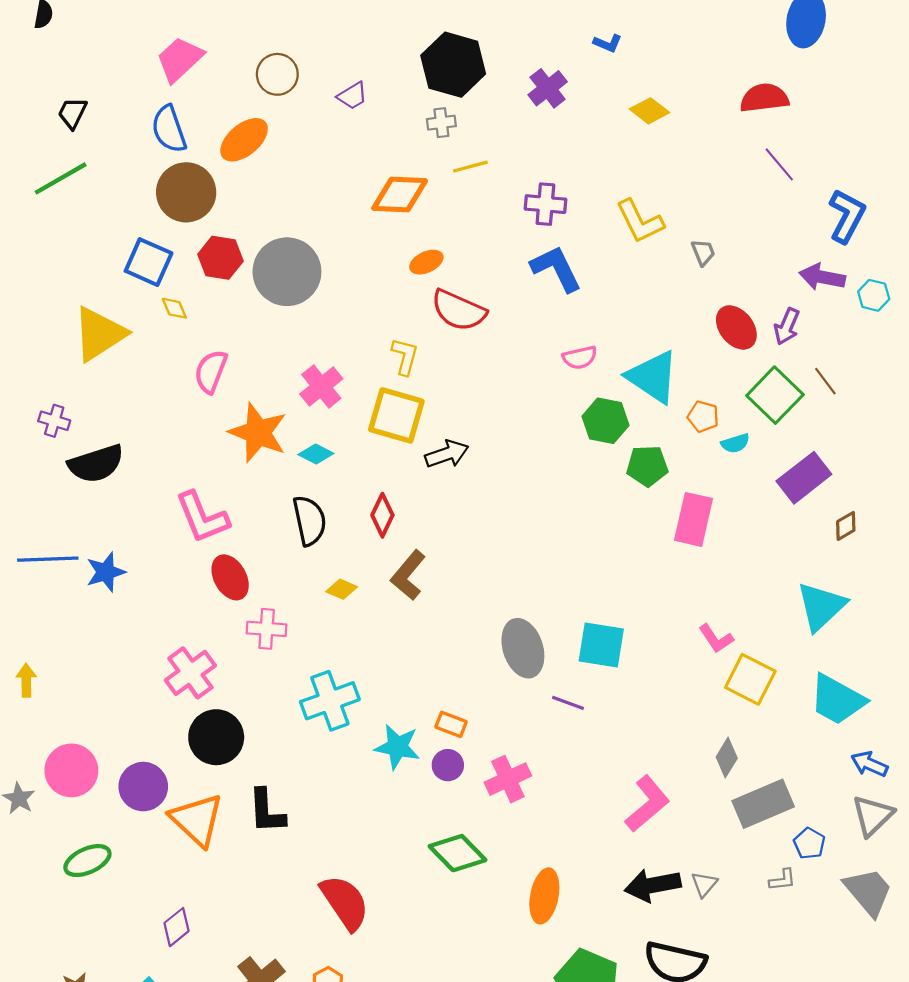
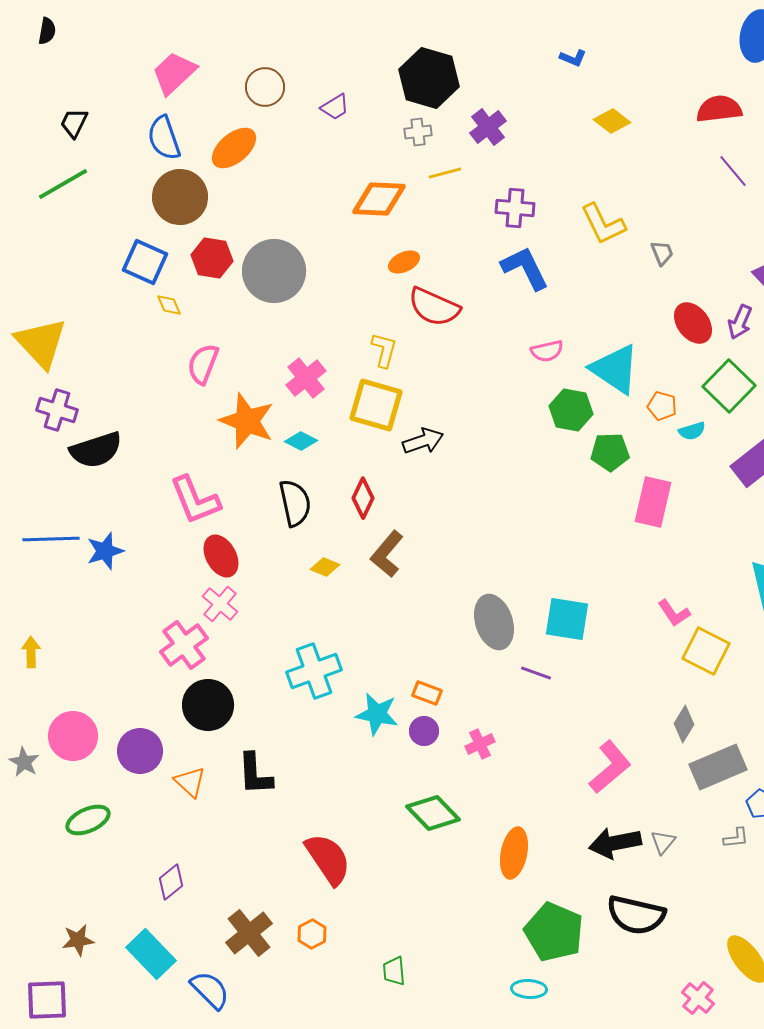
purple cross: (548, 88) -> (488, 127), moved
yellow triangle: (99, 334) -> (41, 343), moved, turned -40
purple cross: (54, 421) -> (57, 410), size x1.4
pink cross: (267, 629) -> (220, 604), moved, turned 36
pink cross: (508, 779) -> (480, 744), size x0.7
orange triangle: (197, 820) -> (190, 782), size x0.6

